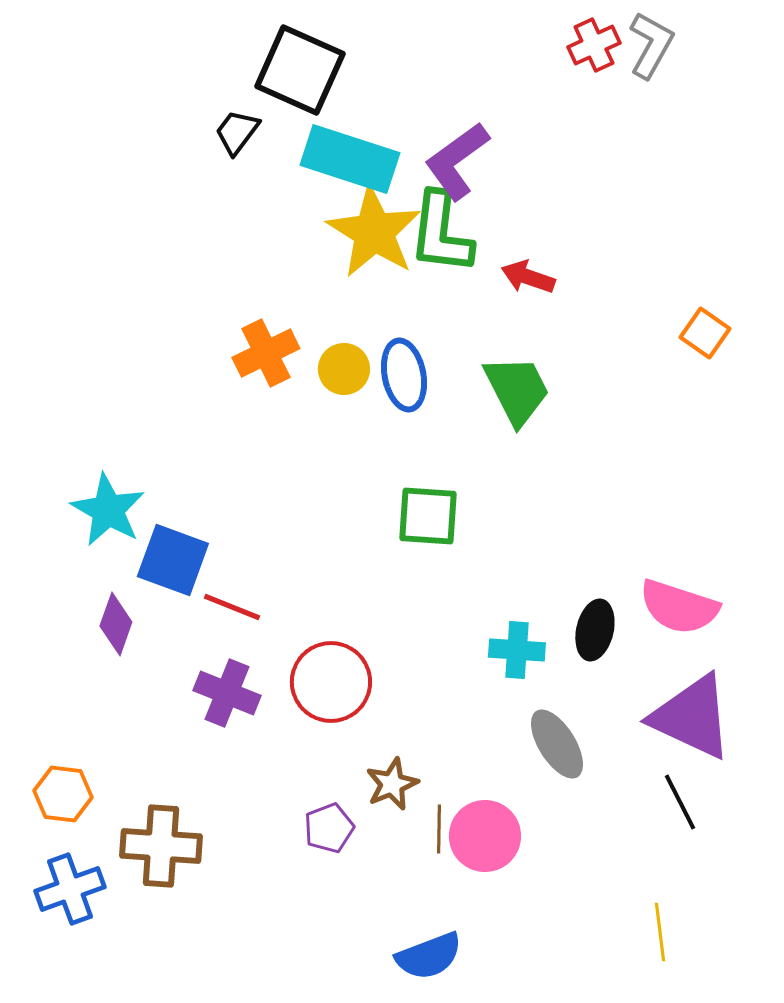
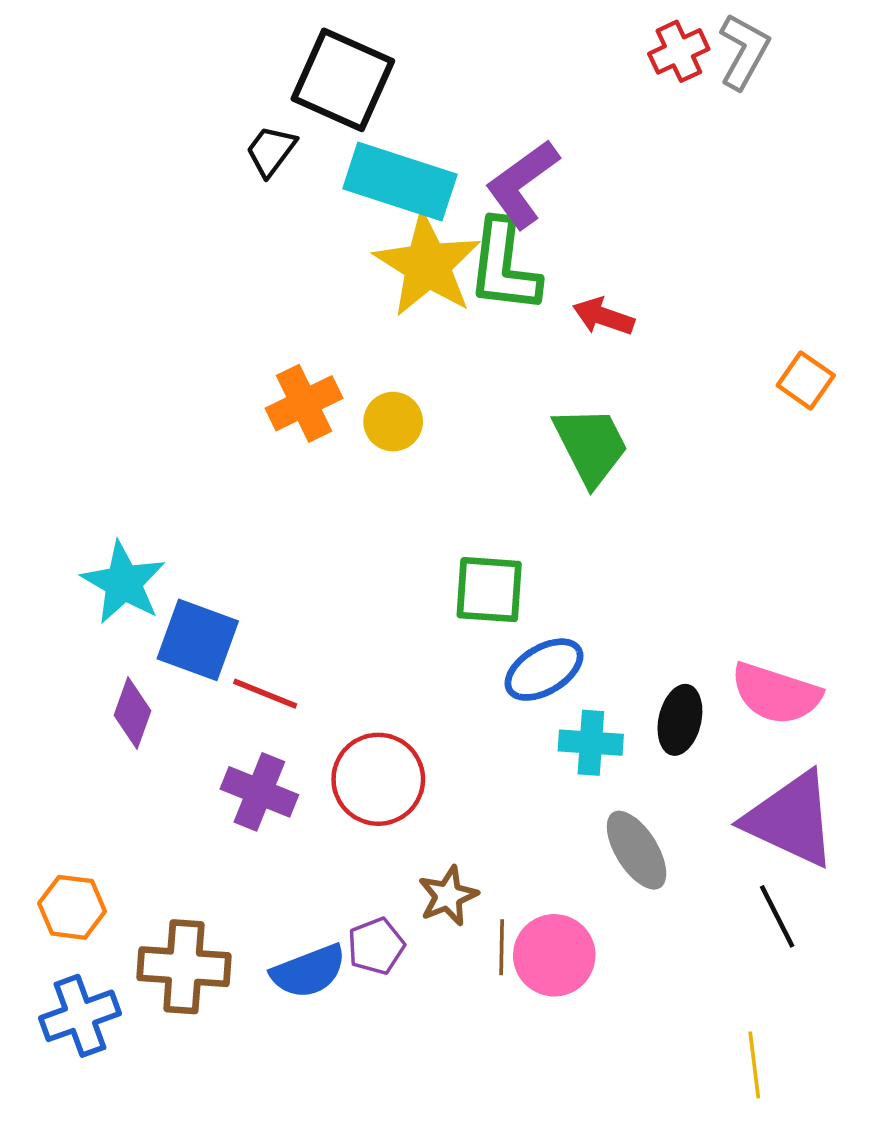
blue ellipse: (404, 375) -> (544, 670), moved, turned 70
blue semicircle: (429, 956) -> (309, 971), moved

